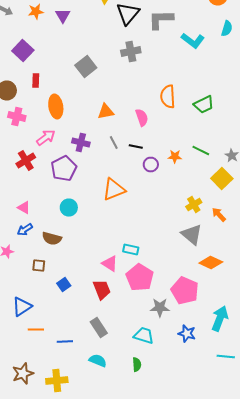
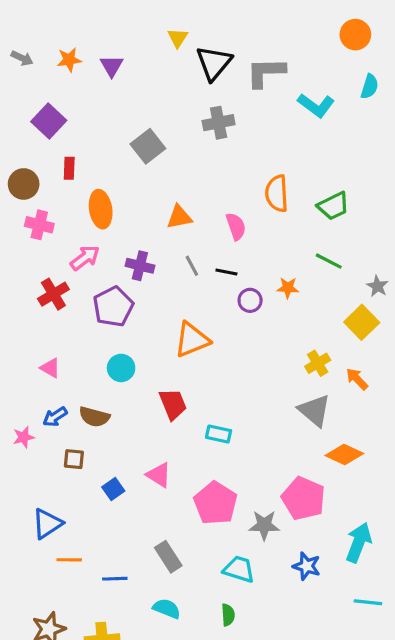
green line: (201, 150) -> (329, 261), moved
blue arrow: (25, 230) -> (55, 417), moved
pink triangle: (110, 264) -> (159, 475), moved
pink pentagon: (140, 278) -> (215, 503), moved
red trapezoid: (102, 290) -> (173, 404), moved

